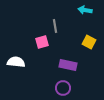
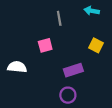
gray line: (55, 26) -> (59, 18), moved
purple rectangle: (68, 65) -> (73, 70), turned -30

